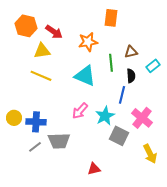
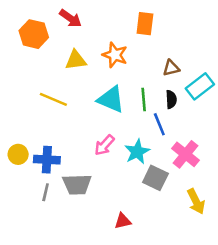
red arrow: (54, 32) -> (70, 18), moved
orange star: (88, 42) -> (115, 55), turned 30
yellow triangle: (42, 51) -> (76, 60), moved
green line: (111, 63) -> (144, 99), moved
cyan rectangle: (153, 66) -> (200, 86), size x1.5
blue line: (122, 95) -> (159, 124), turned -36
gray line: (35, 147) -> (46, 192), turned -40

